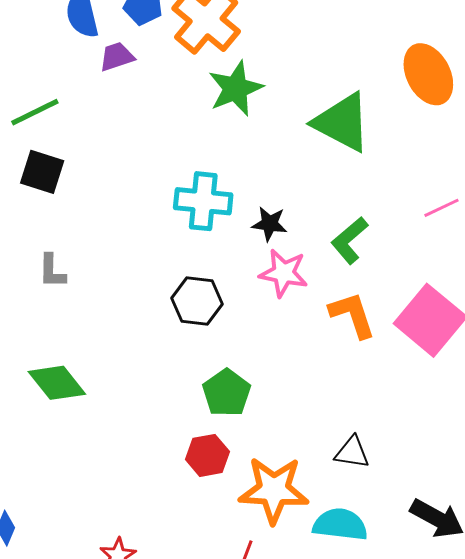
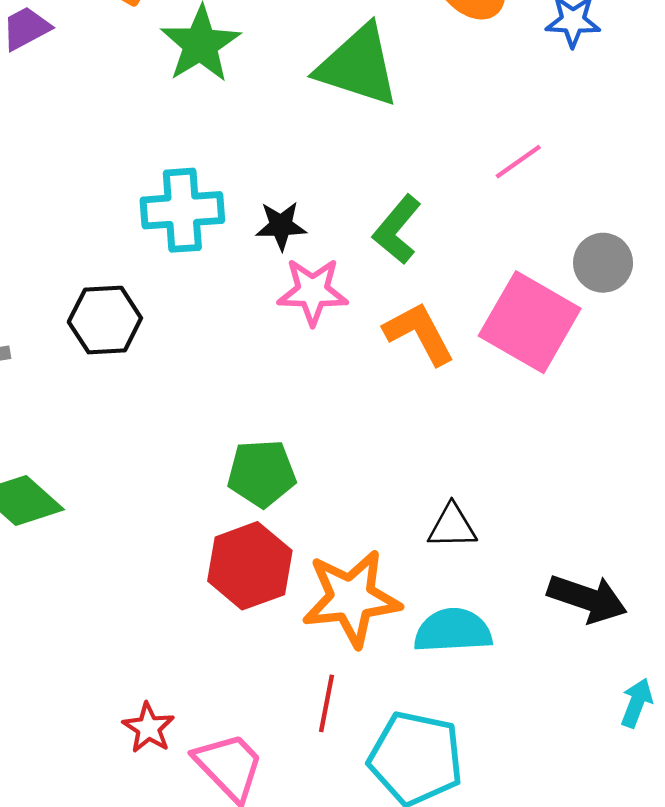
black hexagon: (197, 301) -> (105, 320), moved
green pentagon: (227, 393) -> (262, 473), turned -30
red hexagon: (207, 455) -> (250, 566), size x1.4

